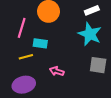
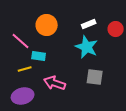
pink line: (22, 28) -> (21, 41), turned -66
pink arrow: (57, 71) -> (55, 83), size x1.5

